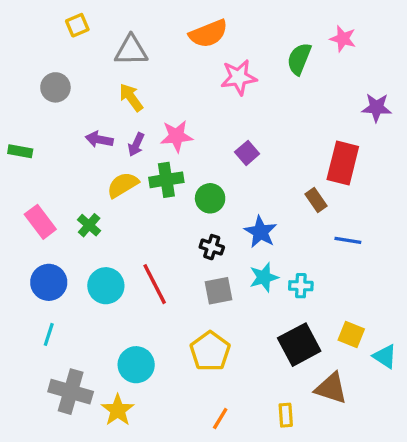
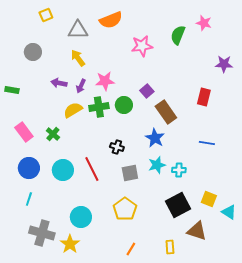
orange semicircle: (208, 34) -> (111, 20), moved
red rectangle: (343, 163) -> (204, 97), size x0.7
green circle: (210, 198) -> (124, 105), moved
brown rectangle: (316, 200) -> (166, 112), moved, size x1.6
black cross: (212, 247) -> (117, 147), moved

